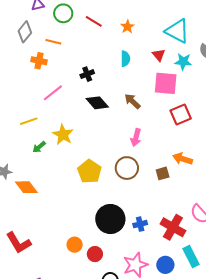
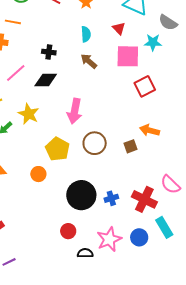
cyan star: (183, 62) -> (153, 42), moved
black cross: (87, 74) -> (49, 52), turned 32
brown arrow: (132, 101) -> (89, 61), moved
black diamond: (97, 103) -> (46, 80), moved, turned -45
pink arrow: (136, 138) -> (75, 111), moved, size x1.4
orange circle: (75, 245) -> (38, 174), moved

